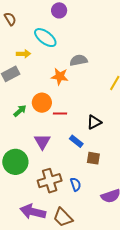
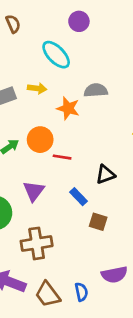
yellow arrow: (23, 54) -> (37, 88), moved
blue semicircle: (76, 184) -> (81, 292), moved

